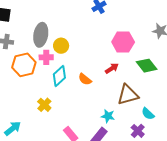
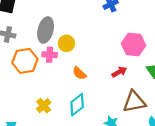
cyan diamond: (59, 76) -> (77, 105), moved
orange semicircle: (85, 79) -> (79, 73), moved

